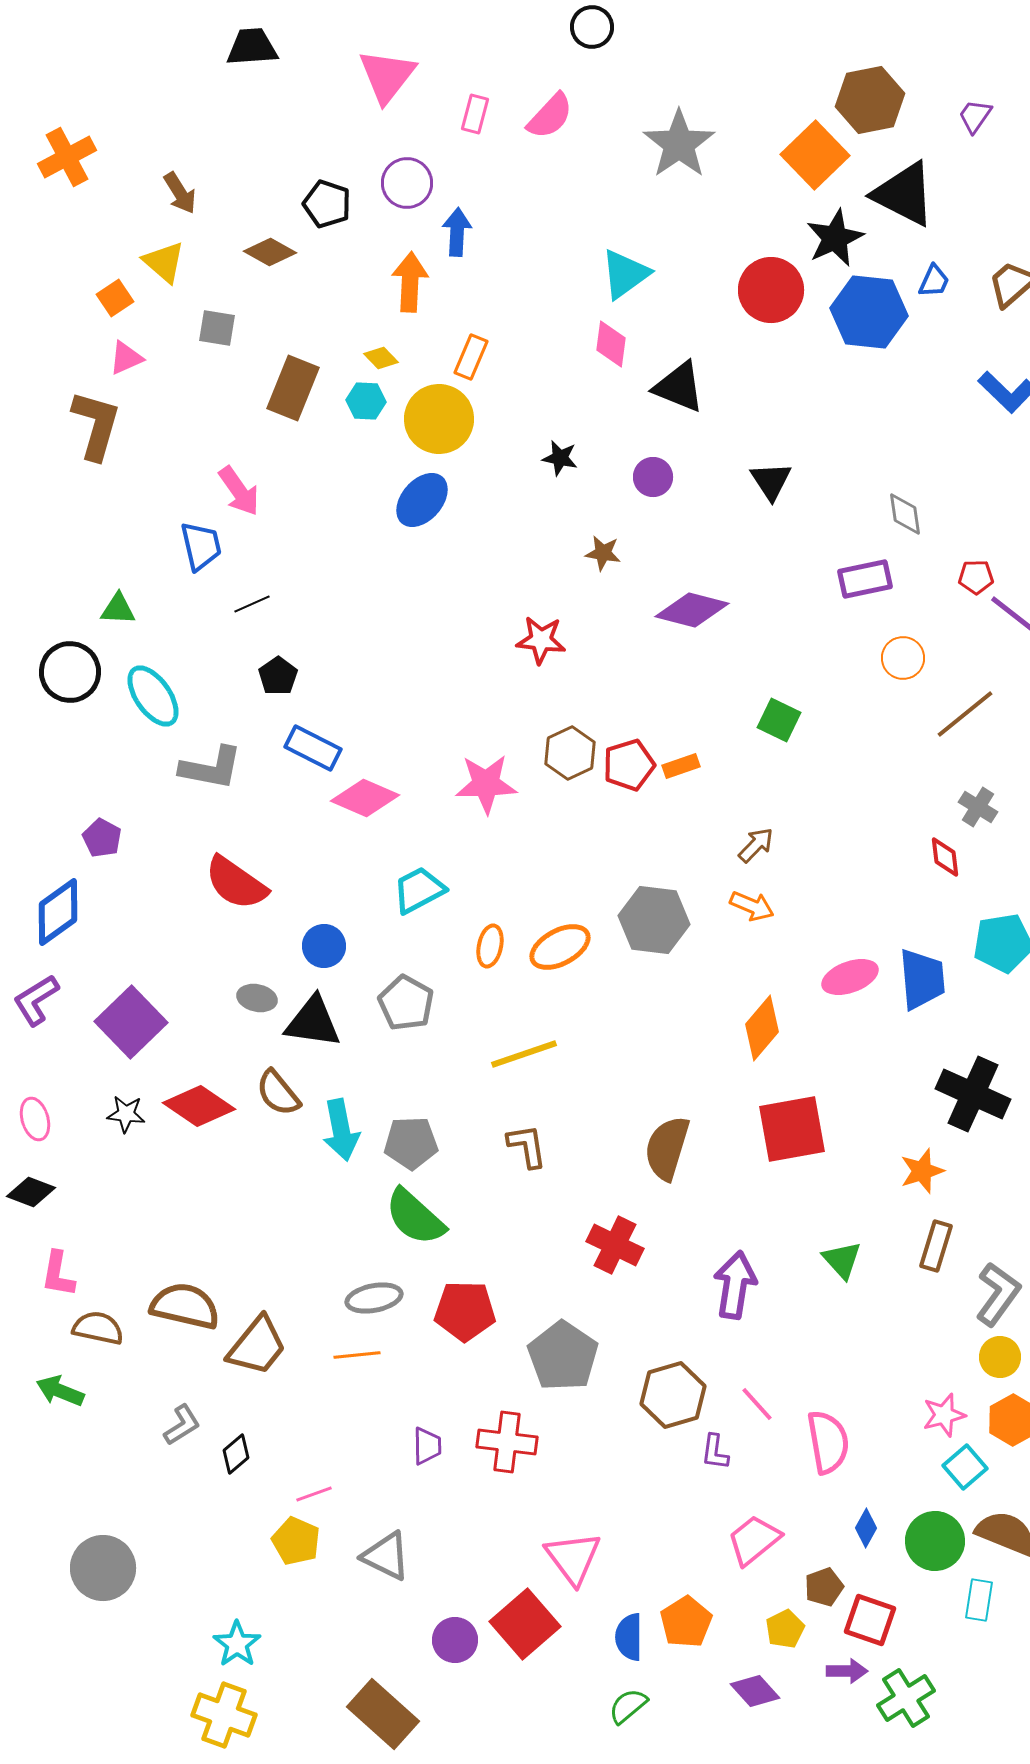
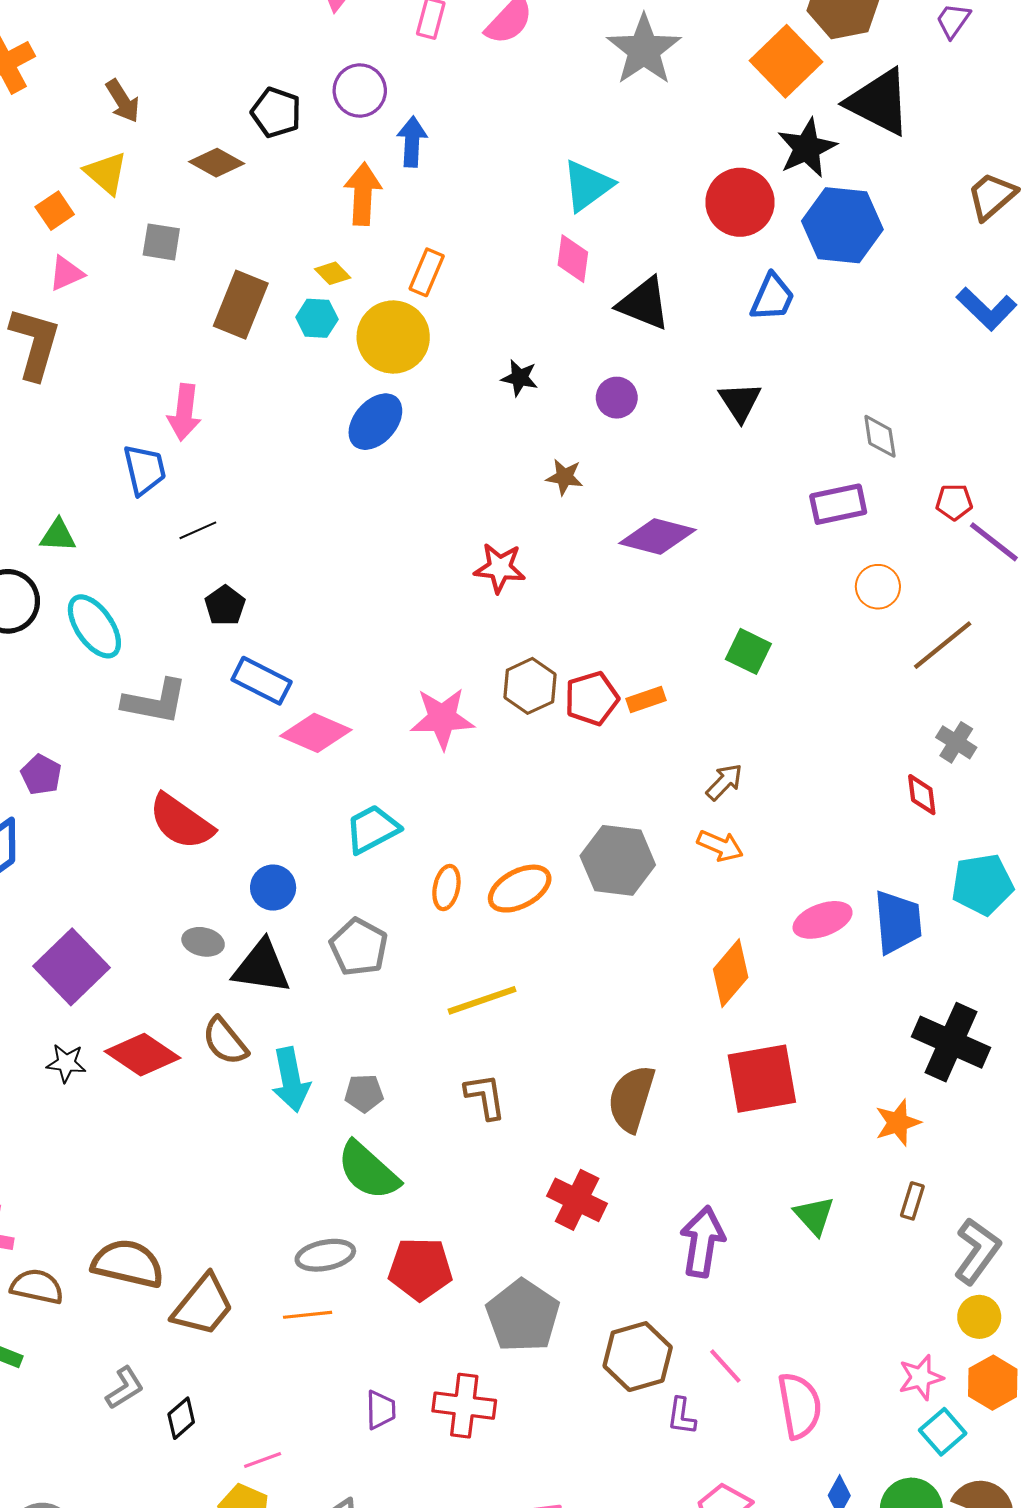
blue trapezoid: (934, 281) -> (772, 297), moved, size x1.4
pink arrow: (239, 491) -> (184, 412), turned 42
gray pentagon: (411, 1143) -> (364, 1093), size x0.7
brown rectangle: (936, 1246) -> (912, 1201), size x0.7

